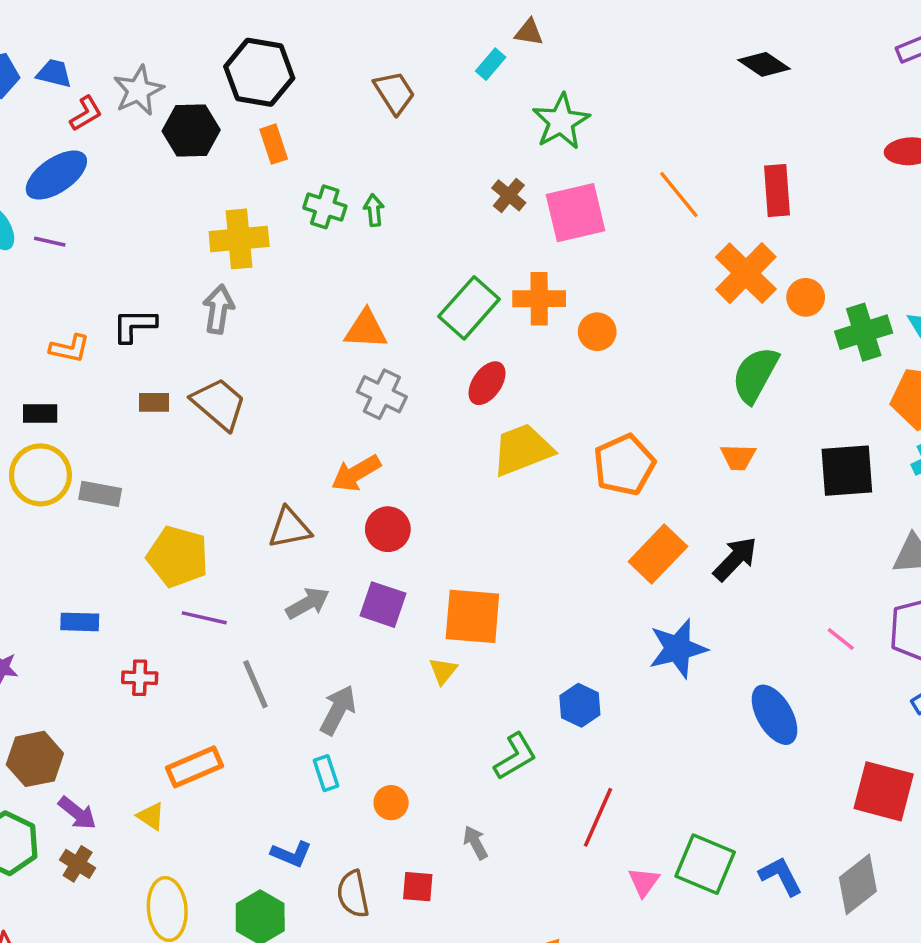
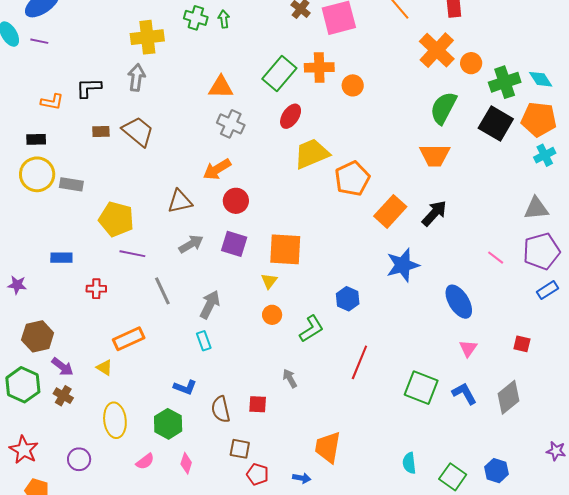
orange trapezoid: (738, 457) -> (435, 155), size x1.5
orange pentagon: (624, 465) -> (352, 179), moved
black square: (847, 471) -> (496, 123), moved, turned 36
red square: (884, 791) -> (522, 344), size x0.5
orange circle: (391, 803) -> (272, 315), moved
pink triangle: (644, 882) -> (468, 348), moved

